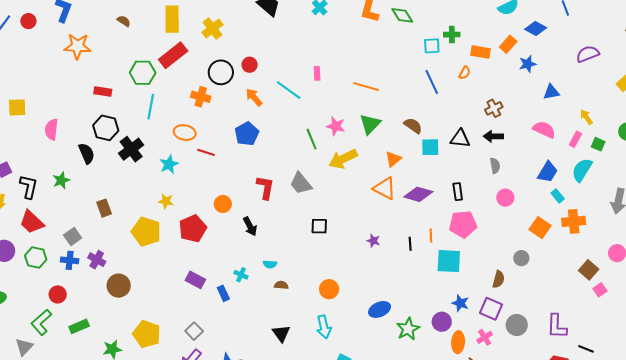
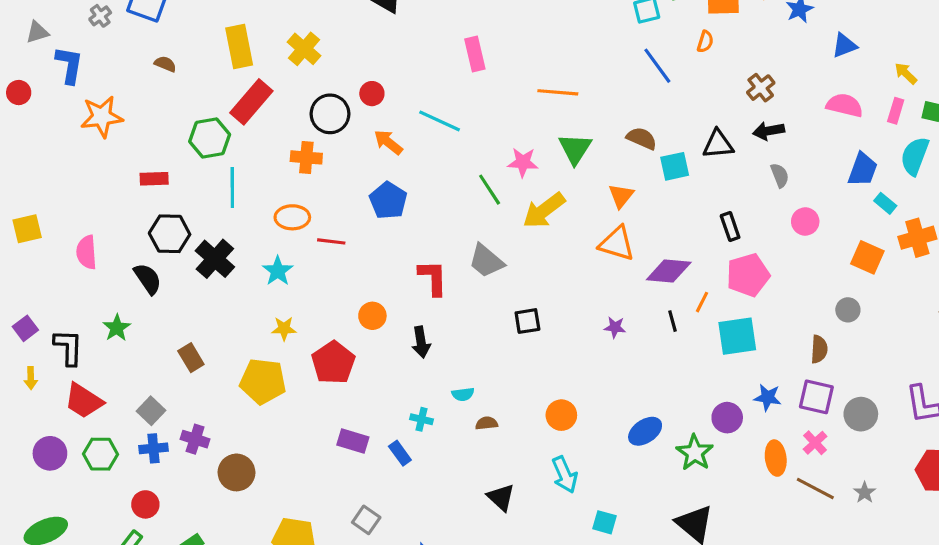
pink rectangle: (317, 73) -> (475, 54), moved, size x1.5
purple diamond: (418, 194) -> (669, 271), moved
black arrow: (250, 226) -> (421, 342), turned 30
orange line: (431, 236) -> (702, 302), turned 40
purple circle: (442, 322) -> (727, 418), moved

